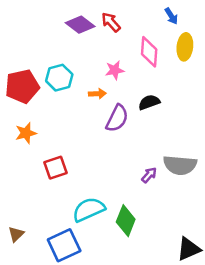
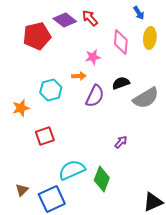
cyan hexagon: (59, 78) -> (51, 90), moved
red pentagon: (22, 86) -> (37, 36), moved
gray semicircle: (180, 165) -> (146, 98), moved, turned -36
brown triangle: (16, 234) -> (22, 190), moved

